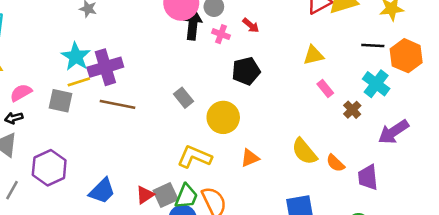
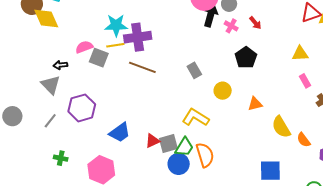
cyan star: (76, 57) -> (116, 25), turned 30
black pentagon: (246, 71) -> (246, 58), turned -30
pink semicircle: (21, 93) -> (84, 47), moved
yellow circle: (223, 117) -> (223, 91), size x0.7
orange triangle: (250, 158) -> (255, 104), moved

